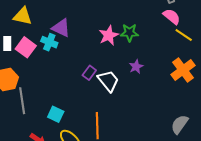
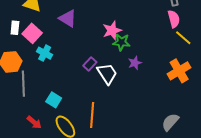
pink semicircle: (172, 16) -> (174, 19), turned 30
green star: (129, 33) -> (121, 42), moved
cyan cross: (49, 42) -> (45, 53), moved

